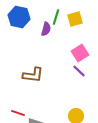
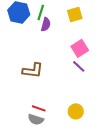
green line: (56, 17) -> (41, 12), moved
red line: (18, 113) -> (39, 108), moved

